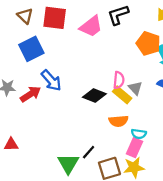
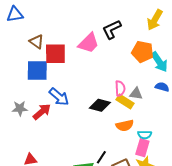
brown triangle: (25, 16) -> (37, 42), moved
red square: (55, 18) -> (55, 54), moved
blue square: (31, 49) -> (37, 71), turned 35
gray triangle: (135, 88) -> (136, 94), turned -32

